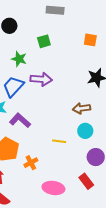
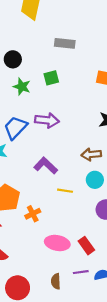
green star: (19, 59) -> (22, 87), moved
purple L-shape: (20, 120) -> (46, 166), moved
red rectangle: (86, 181) -> (86, 246), moved

